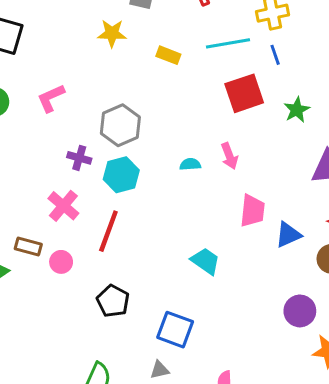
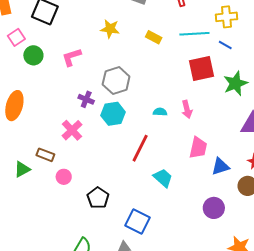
yellow star: (112, 33) -> (110, 29), moved
blue line: (275, 55) -> (225, 45), turned -48
green star: (297, 110) -> (235, 83), size x1.4
red line: (108, 231) -> (140, 148), moved
pink circle: (61, 262) -> (64, 177), moved
purple circle: (300, 311) -> (214, 208), moved

